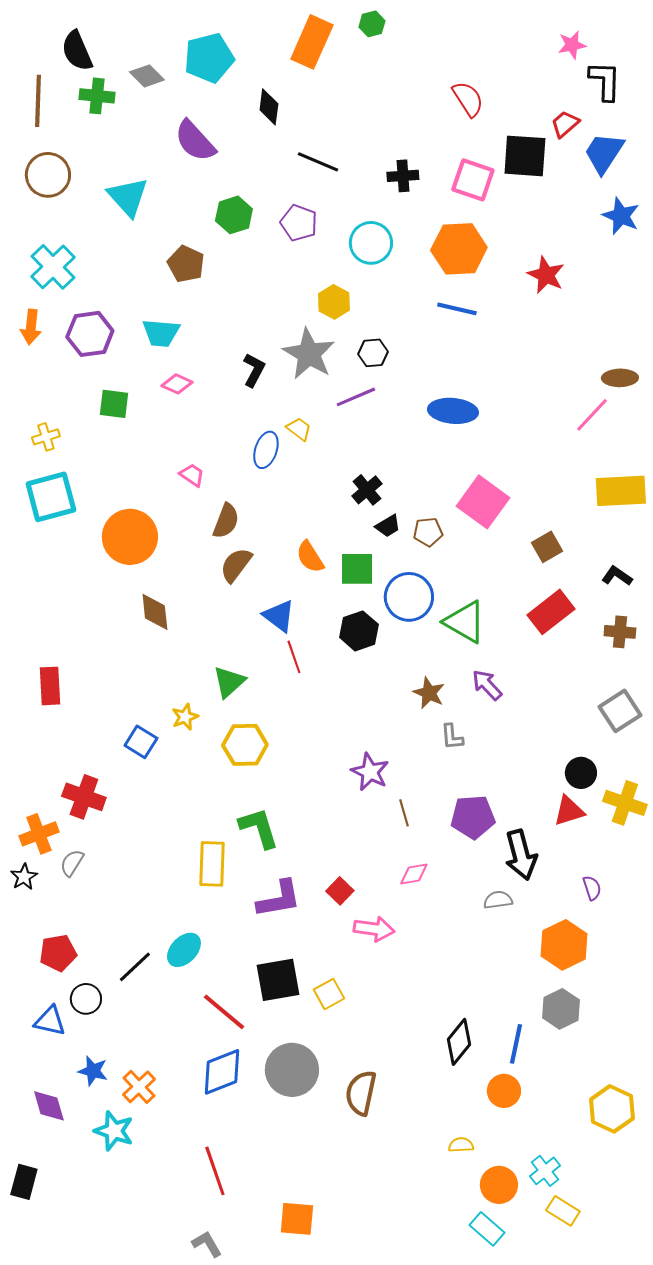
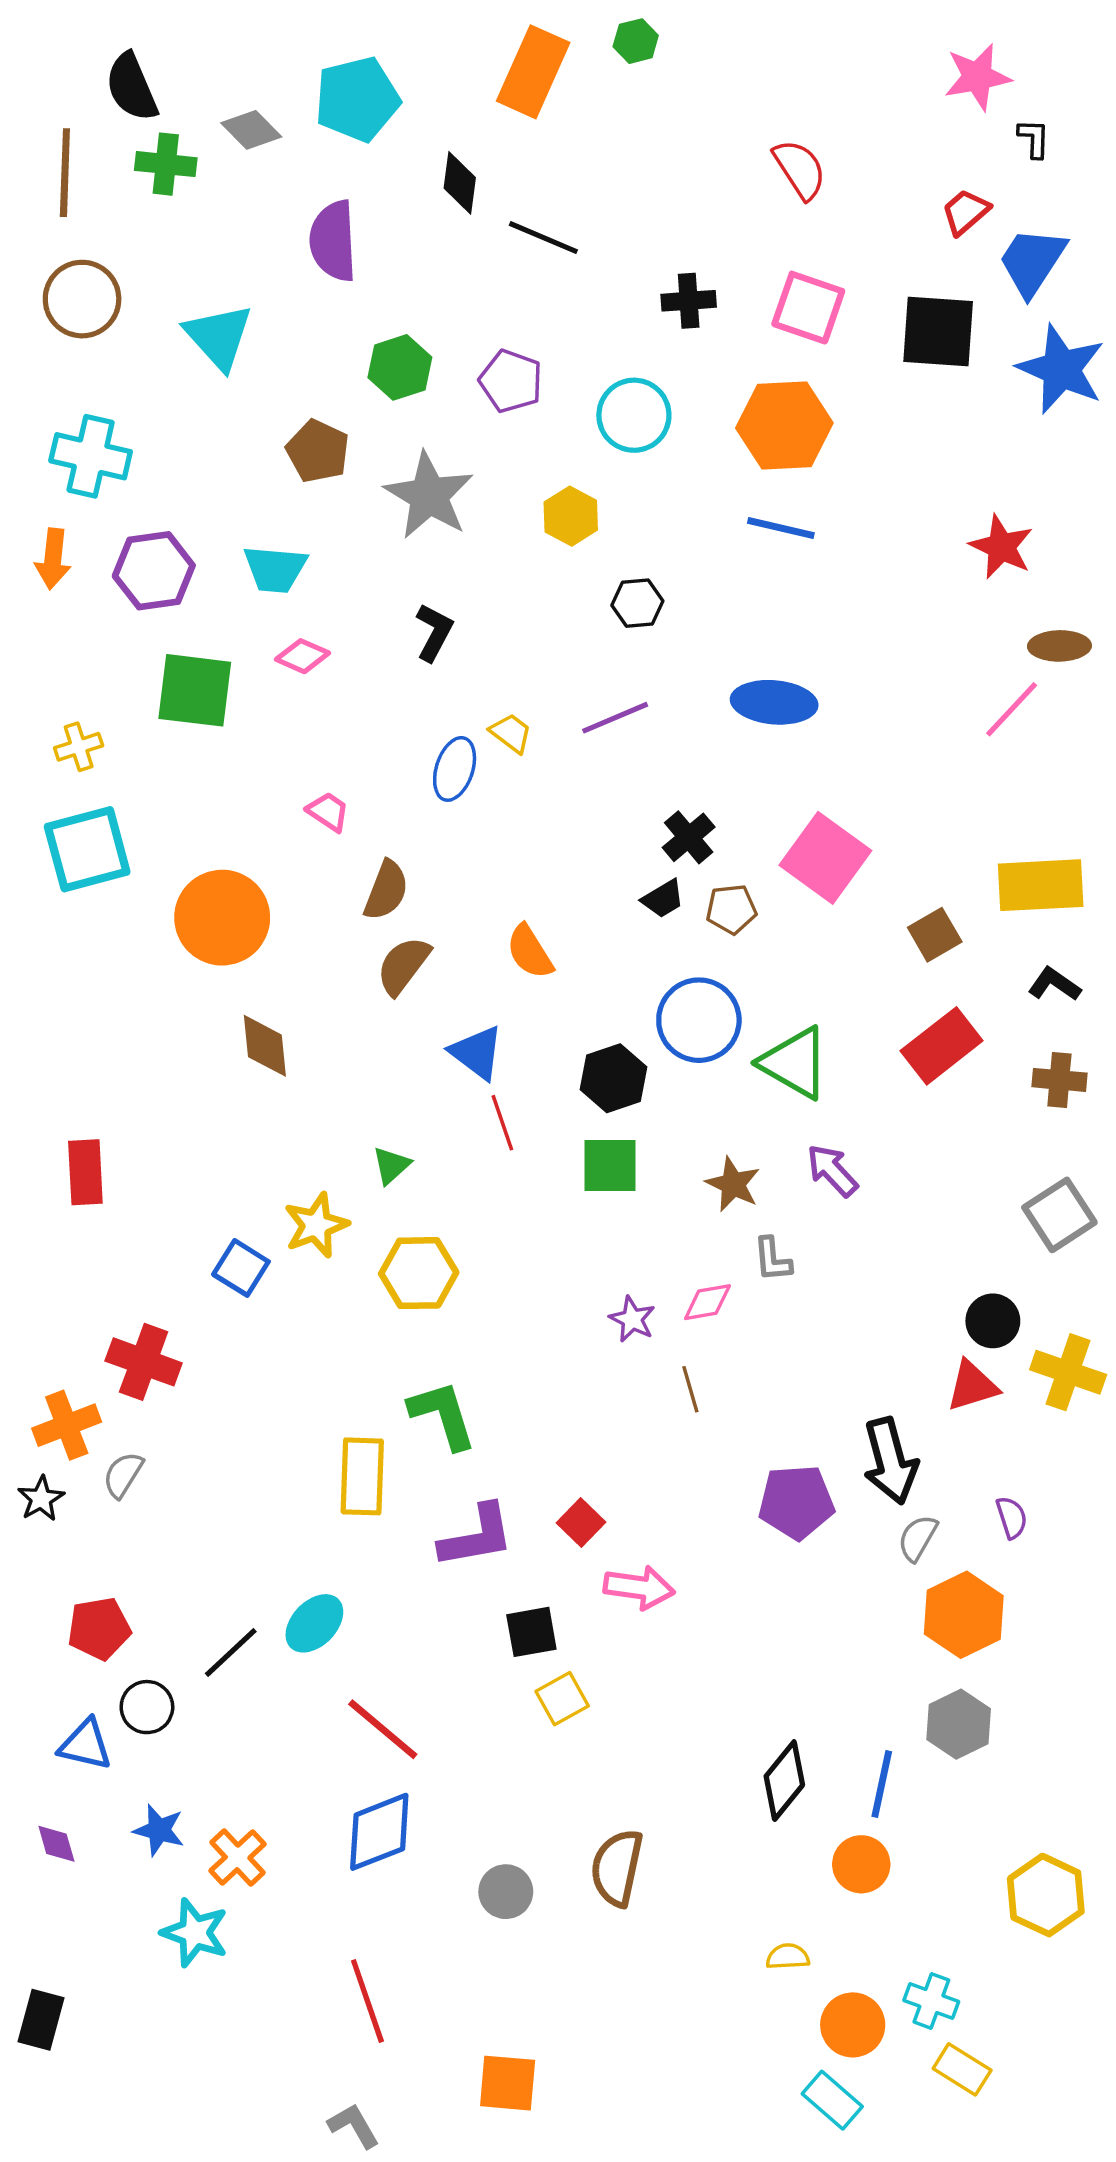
pink star: (572, 45) -> (977, 77), size x1.4
black L-shape: (605, 81) -> (1034, 138), size x0.6
purple semicircle: (195, 141) -> (333, 241), turned 39
black square: (525, 156) -> (938, 332), moved
black line: (318, 162) -> (543, 238), moved
blue star: (621, 216) -> (1061, 369), size x1.4
cyan cross: (53, 267) -> (91, 456), turned -33
red star: (546, 275) -> (1001, 547), moved
gray star: (309, 354) -> (429, 496), moved
purple line: (356, 397) -> (615, 718), moved
green square: (114, 404) -> (195, 690), size x1.5
black cross: (367, 490) -> (689, 837), moved
yellow rectangle: (621, 491) -> (1041, 885), moved
green square: (357, 569) -> (610, 1165), moved
green triangle: (229, 682) -> (391, 1165), size x0.7
yellow star: (185, 717) -> (316, 1225), size x1.4
purple star: (370, 772) -> (632, 1319), size x0.7
purple pentagon: (473, 817) -> (796, 1502), moved
pink diamond: (414, 874) -> (707, 1302), moved
gray semicircle: (498, 900) -> (918, 1538), moved, turned -52
black square: (278, 980) -> (531, 1632), moved, size x0.7
gray circle: (292, 1070) -> (506, 1892), moved, size x0.6
purple diamond: (49, 1106) -> (56, 1844), moved, size x0.7
cyan cross: (545, 1171) -> (931, 2001), turned -32

